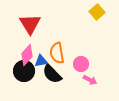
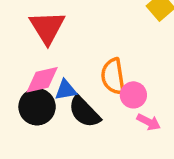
orange semicircle: (57, 53) -> (113, 76), moved
pink diamond: (27, 55) -> (42, 80), turned 35

